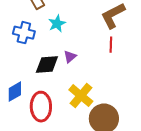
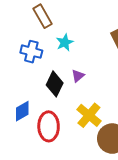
black diamond: (47, 65) -> (55, 84), turned -60

